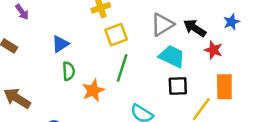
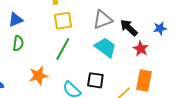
black square: (178, 86) -> (95, 80), moved
orange star: (93, 90) -> (39, 76), moved

